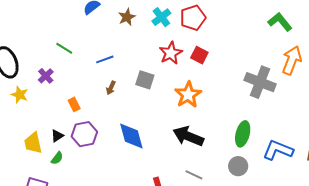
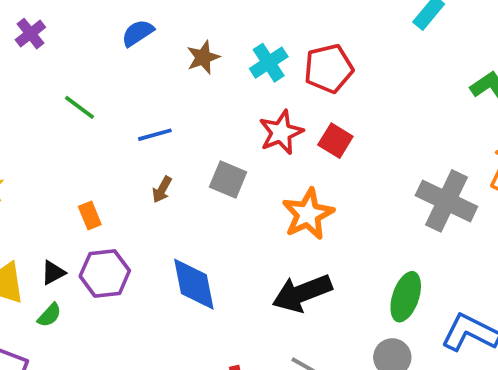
purple cross: (46, 76) -> (30, 34), moved
black arrow: (188, 136) -> (302, 293), turned -48

